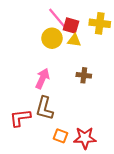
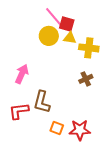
yellow cross: (100, 23) -> (89, 48), moved
brown cross: (84, 75) -> (86, 79), moved, turned -32
pink arrow: (42, 79) -> (22, 74), moved

